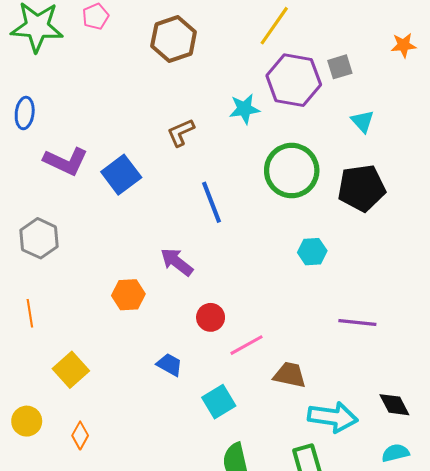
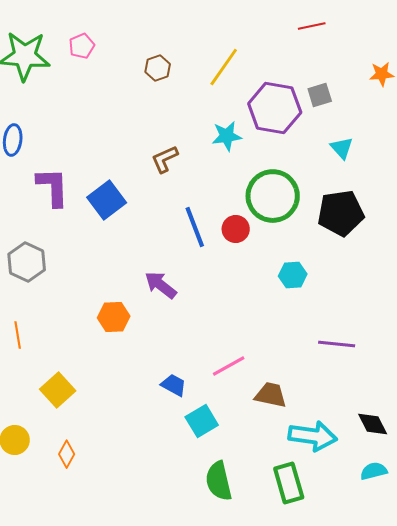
yellow line: (274, 26) -> (224, 67), moved
brown hexagon: (174, 39) -> (158, 68), size x0.6
purple L-shape: (66, 161) -> (53, 187), turned -117
red circle: (211, 317) -> (236, 229), moved
blue trapezoid: (169, 365) -> (174, 385), moved

